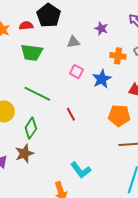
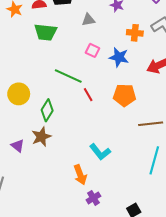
blue star: (102, 79) -> (119, 57), turned -30
green line: (37, 94) -> (68, 76), moved
orange pentagon: (119, 116) -> (124, 95), moved

